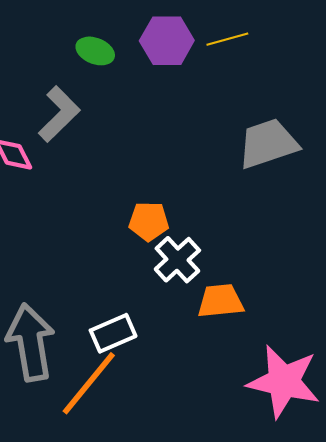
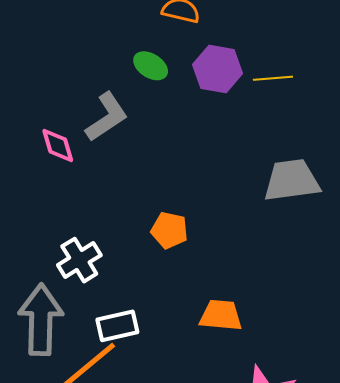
white cross: (177, 260) -> (79, 260), moved

